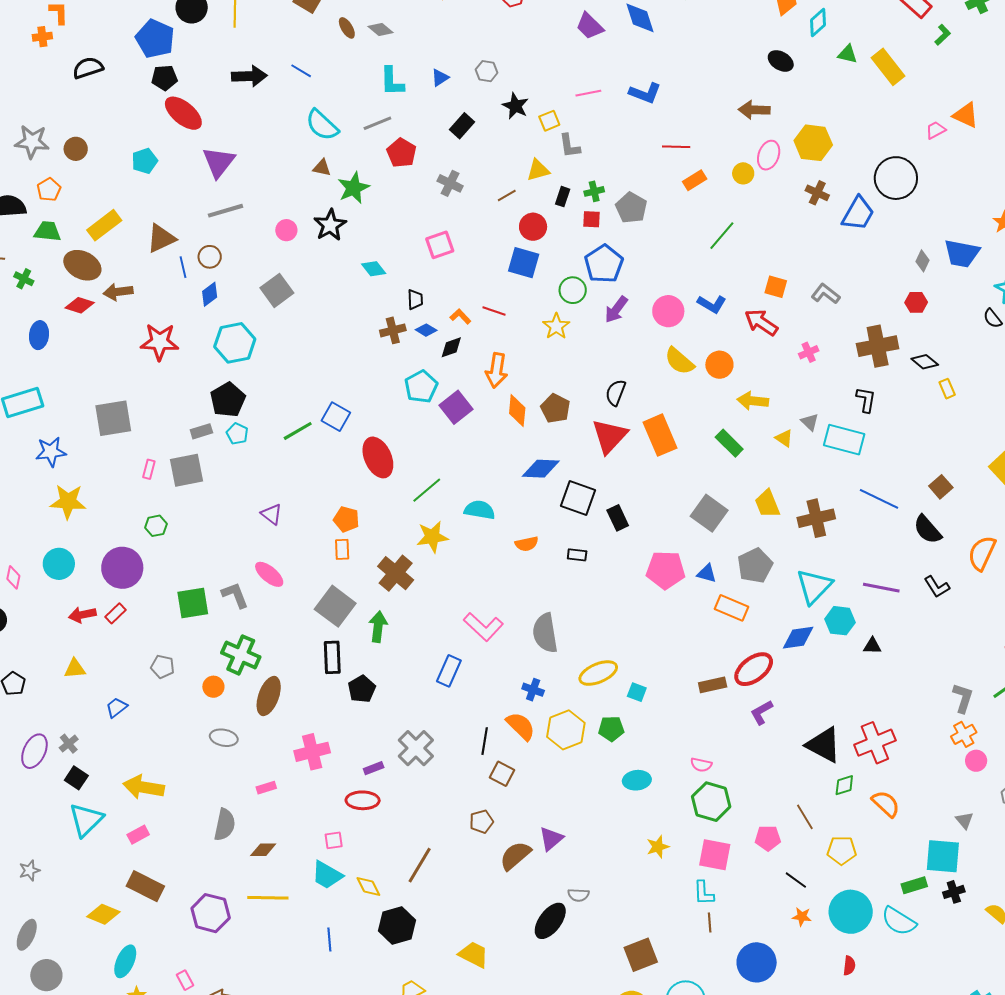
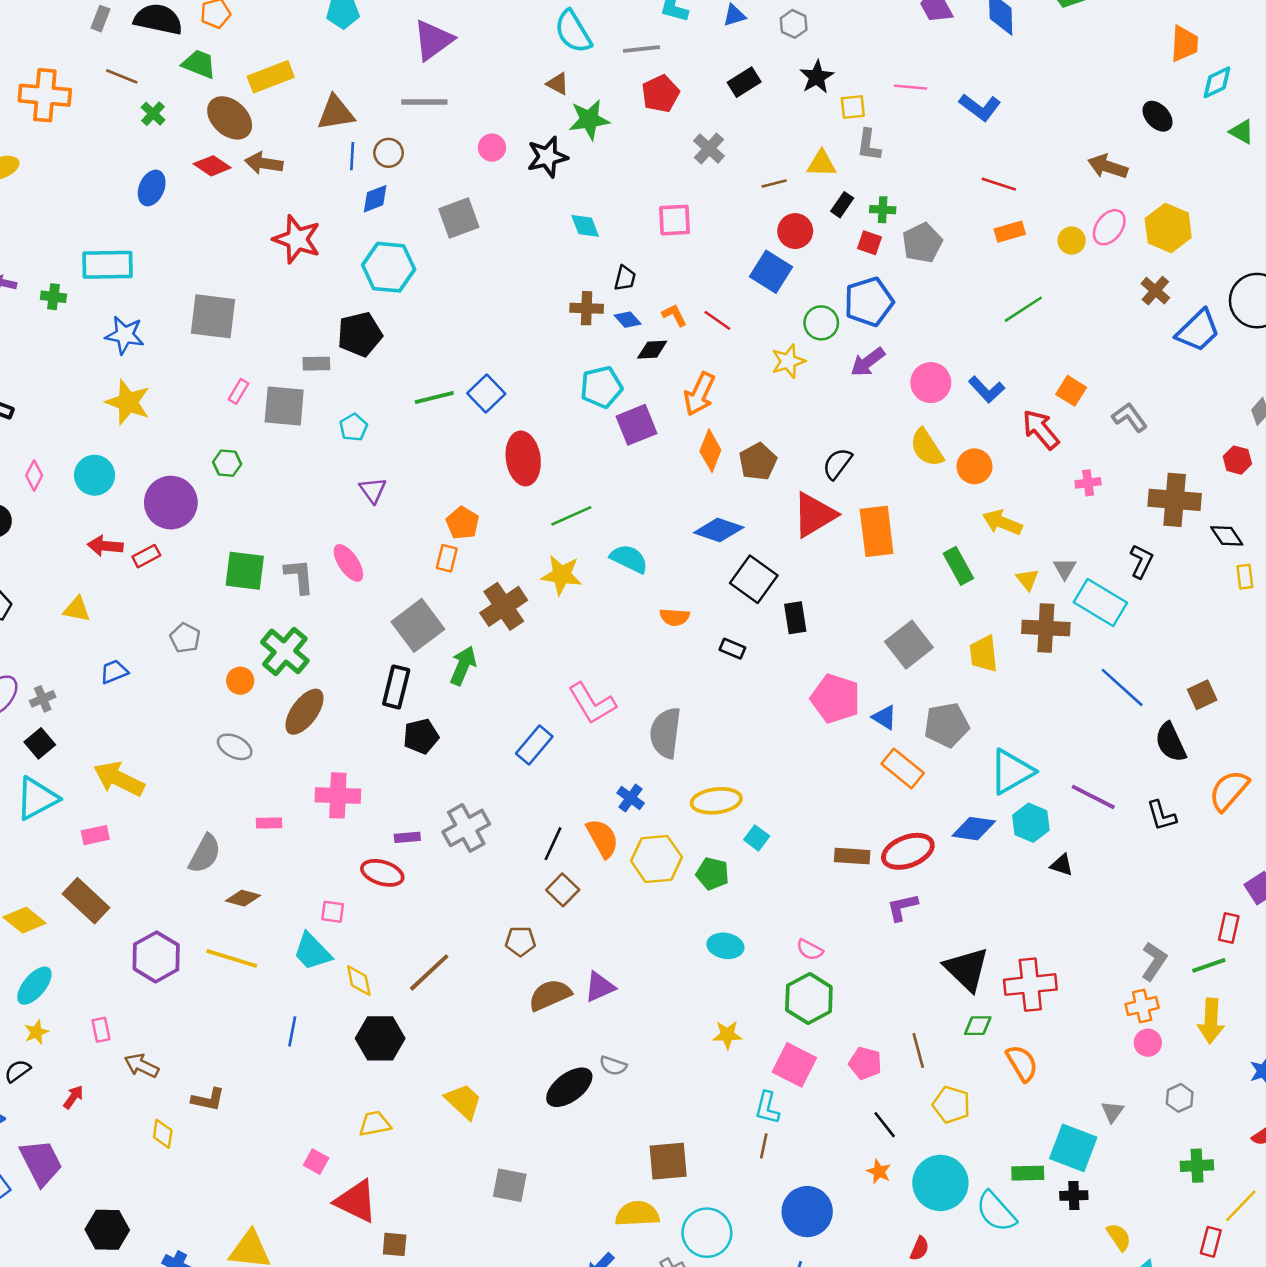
cyan pentagon: (237, 434) -> (354, 427), moved
brown cross: (816, 518) -> (1046, 628), moved

